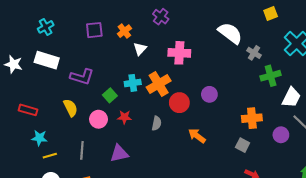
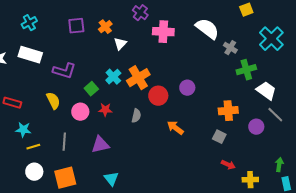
pink cross: (179, 53) -> (163, 32), moved
cyan cross: (133, 83) -> (113, 77), turned -35
white trapezoid: (291, 97) -> (266, 91), turned -80

